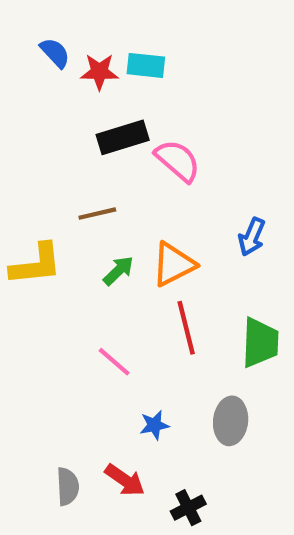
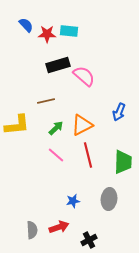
pink line: (114, 362) -> (56, 155), moved
red arrow: (125, 480) -> (59, 227), turned -54

